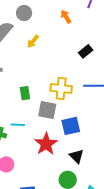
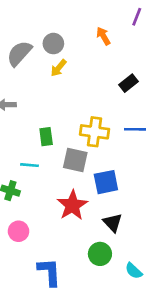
gray circle: (24, 13) -> (53, 44), moved
cyan line: (18, 125) -> (29, 165), moved

